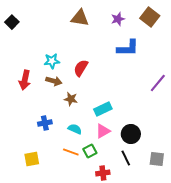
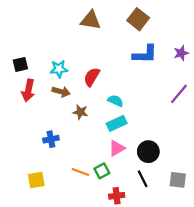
brown square: (150, 17) -> (138, 19), moved
purple star: (118, 19) -> (181, 53), moved
black square: (12, 22) -> (20, 64), moved, turned 32
cyan semicircle: (75, 129) -> (115, 101), moved

